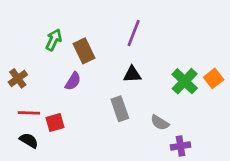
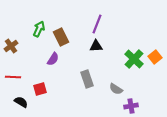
black triangle: (132, 74) -> (96, 46), moved
brown cross: (18, 78) -> (11, 46), moved
red line: (29, 113) -> (13, 77), moved

